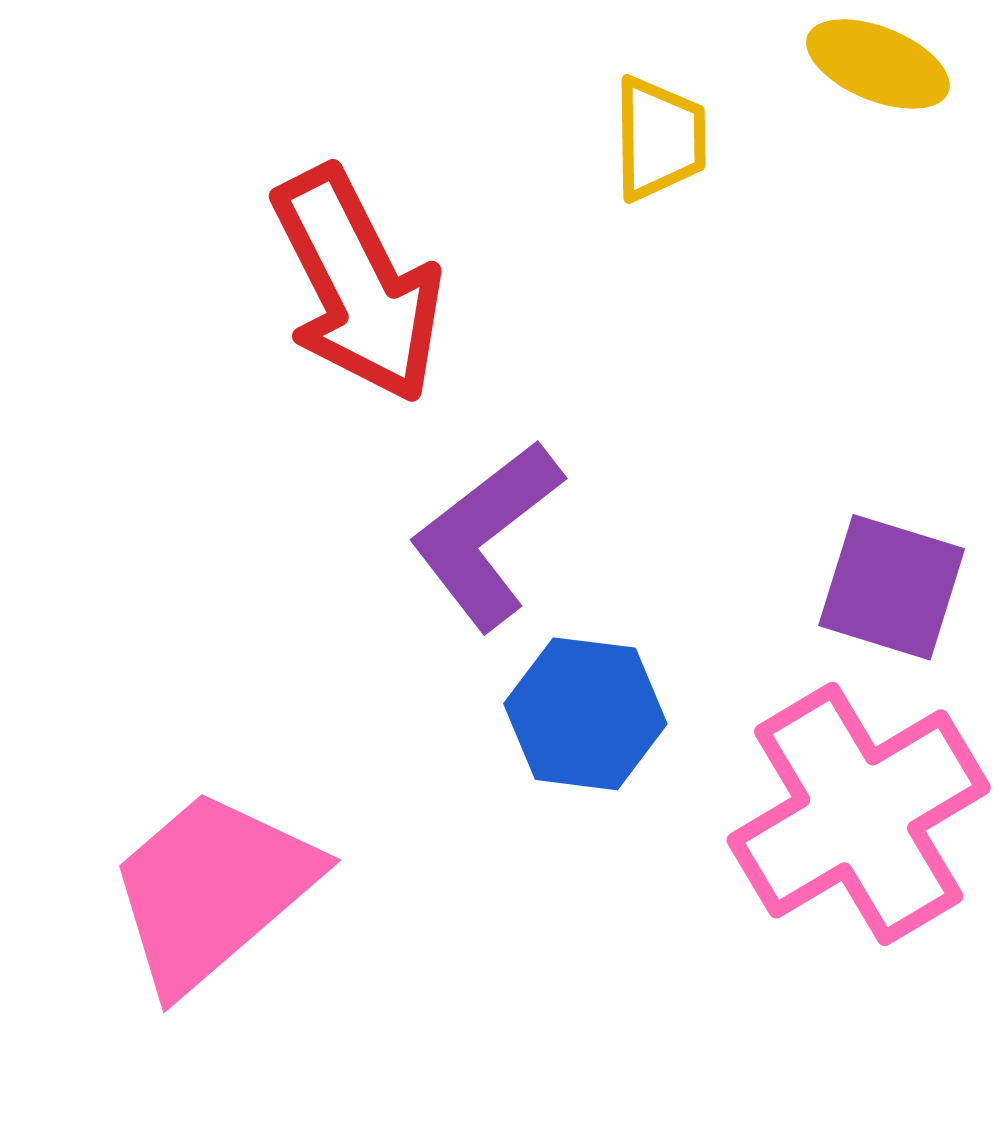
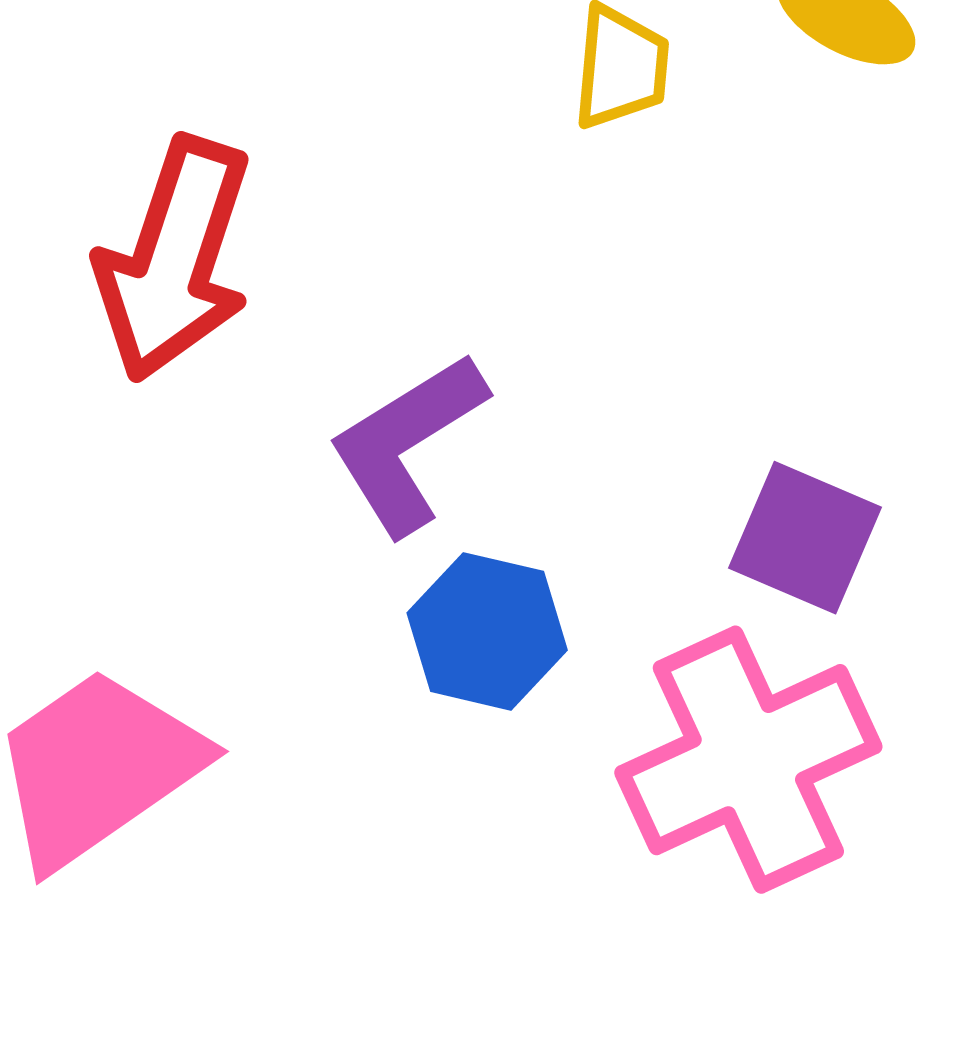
red arrow: (357, 285) -> (174, 259), moved, turned 39

